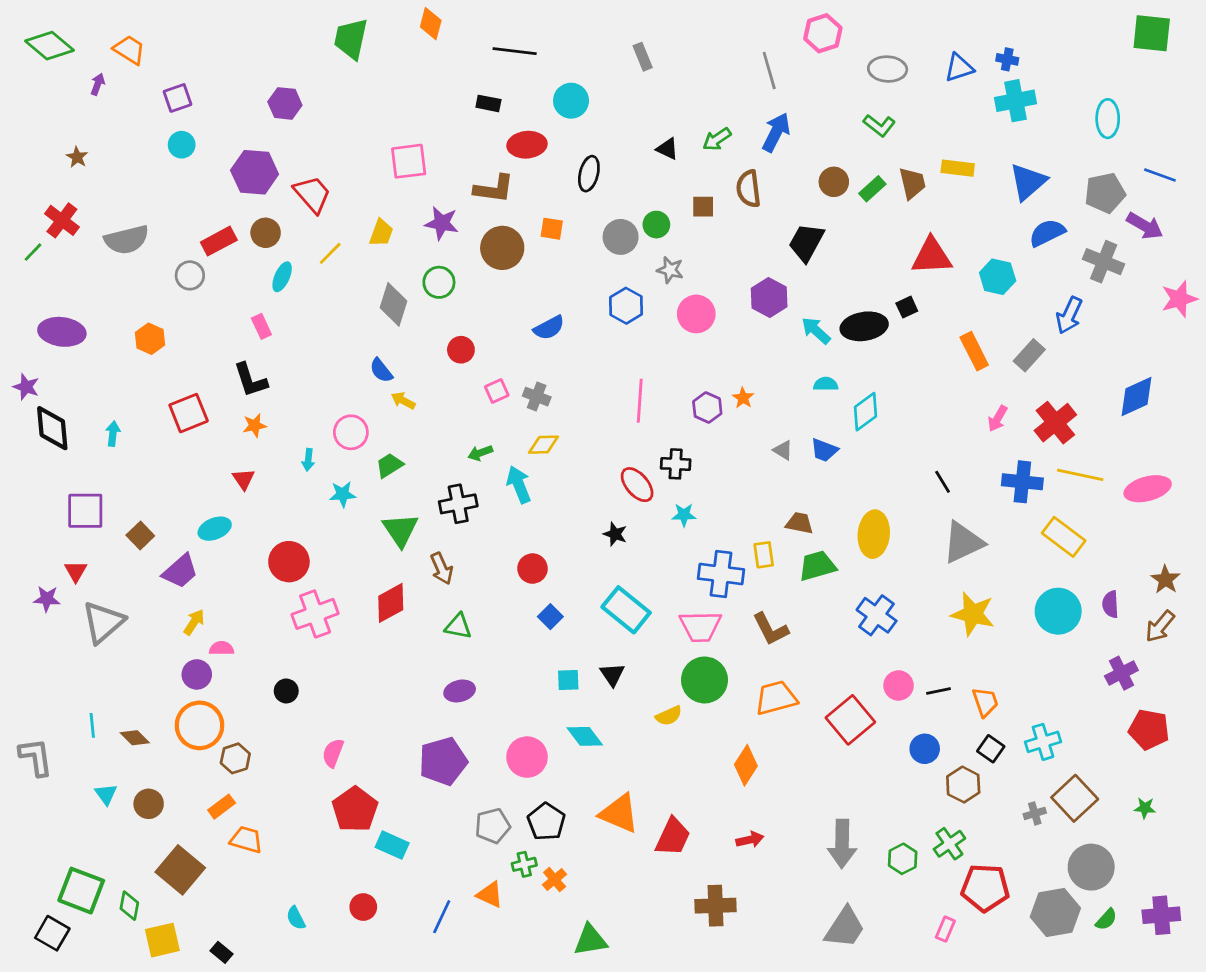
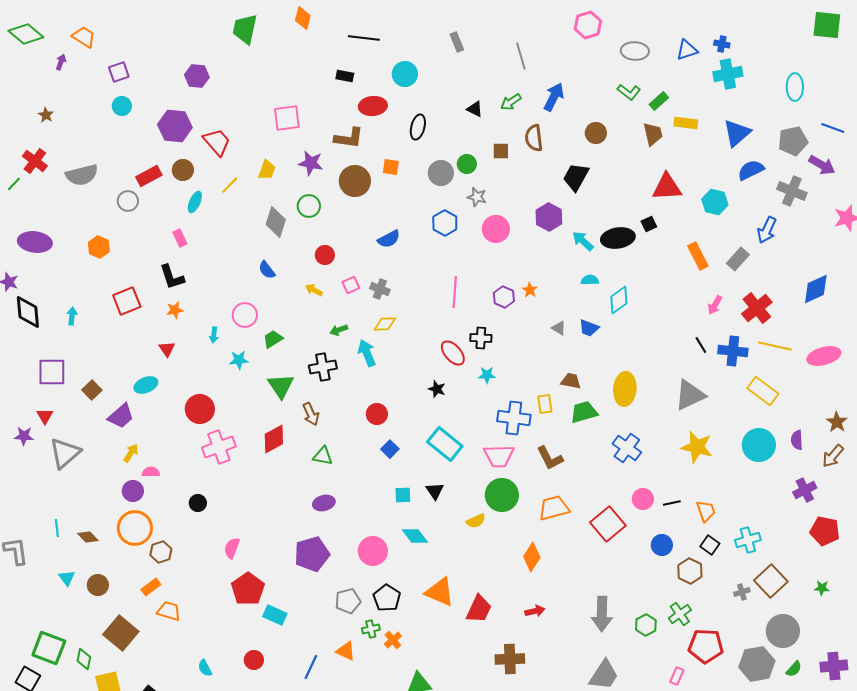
gray line: (769, 70) -> (521, 56), moved
green rectangle: (872, 189) -> (659, 101), moved
yellow arrow: (403, 401) -> (314, 290), moved
black line: (943, 482) -> (701, 345), moved

